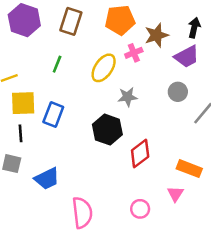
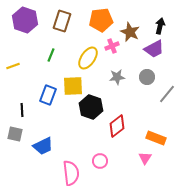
brown star: (156, 35) -> (130, 32), turned -30
gray star: (128, 97) -> (117, 77), moved
yellow square: (23, 103) -> (73, 86), moved
pink circle: (140, 209) -> (100, 161), moved

